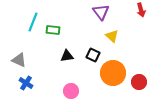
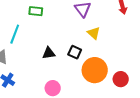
cyan line: (33, 22) -> (15, 34), moved
green rectangle: (53, 30) -> (36, 11), moved

